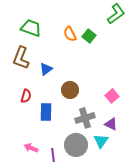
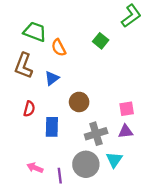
orange semicircle: (70, 34) -> (59, 48), moved
pink square: (112, 96) -> (127, 109), turned 32
purple triangle: (111, 124) -> (126, 131), moved, turned -32

